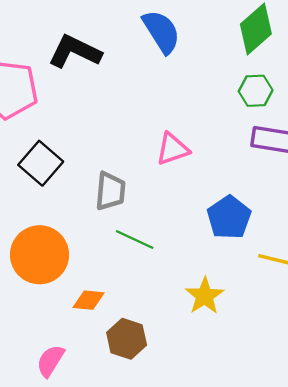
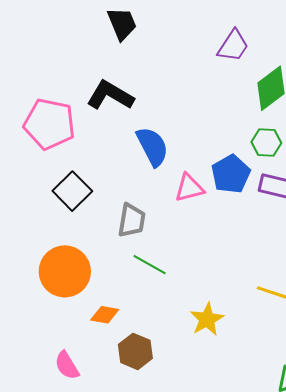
blue semicircle: (161, 32) -> (152, 146), moved
blue pentagon: (229, 217) -> (231, 174), moved
pink semicircle: (50, 361) -> (67, 365), turned -68

